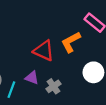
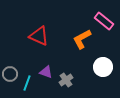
red triangle: (44, 51) -> (39, 36), moved

